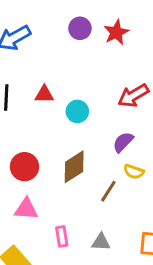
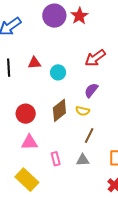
purple circle: (80, 28) -> (54, 16), size x1.5
yellow semicircle: (134, 172) -> (83, 111), moved
brown line: (108, 191) -> (89, 136), moved

